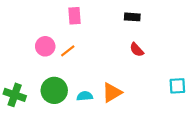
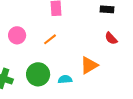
pink circle: (45, 46) -> (17, 35), moved
orange triangle: (112, 93) -> (89, 65), moved

